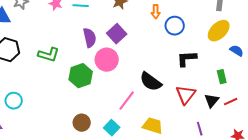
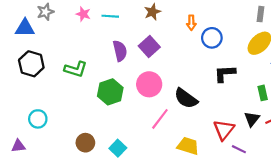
pink circle: (107, 60) -> (149, 84), moved
red triangle: (186, 95) -> (224, 130), moved
brown circle: (82, 123) -> (85, 143), moved
cyan square: (112, 128) -> (118, 148), moved
purple line: (200, 129) -> (239, 149), turned -48

